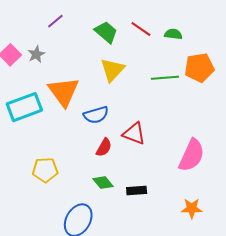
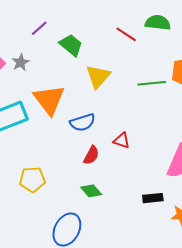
green trapezoid: (106, 32) -> (71, 45), moved
green semicircle: (173, 34) -> (158, 23), moved, size x1.4
red triangle: (134, 134) -> (122, 141), size x0.7
black rectangle: (137, 191) -> (153, 198), moved

